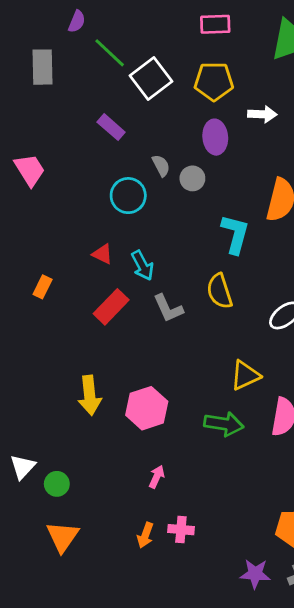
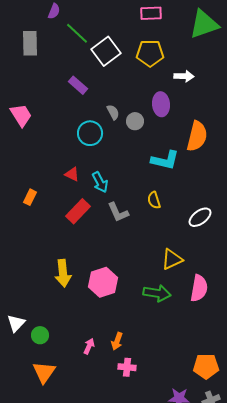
purple ellipse: (215, 137) -> (161, 104), moved
cyan L-shape: (235, 234) -> (165, 160), turned 88
yellow semicircle: (220, 291) -> (154, 200), size x0.7
pink arrow: (157, 477) -> (89, 346), moved
orange arrow: (145, 535) -> (117, 341), moved

